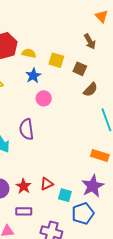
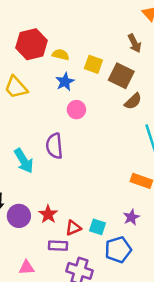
brown square: (80, 69) -> (121, 76), size x1.5
red triangle: (47, 184) -> (73, 228), moved
purple star: (93, 186) -> (131, 217), size x0.6
purple rectangle: (24, 211) -> (58, 246), moved

